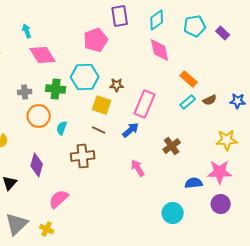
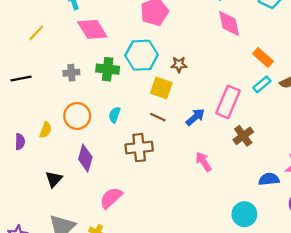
pink rectangle: (145, 104) -> (228, 102), moved
orange circle: (39, 116) -> (77, 116), moved

